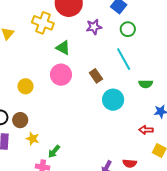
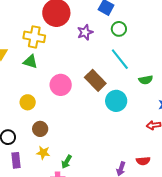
green triangle: (63, 48) -> (30, 62), moved
brown rectangle: (96, 76) -> (95, 80), size x1.5
brown circle: (20, 120) -> (40, 129), moved

